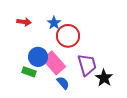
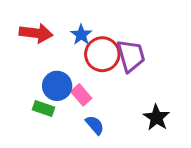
red arrow: (24, 22) -> (36, 33), size x1.5
pink rectangle: (54, 63) -> (81, 95), size x0.6
purple trapezoid: (87, 65) -> (131, 56), moved

